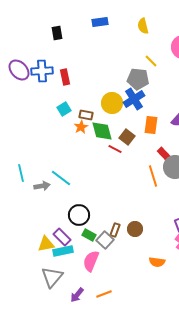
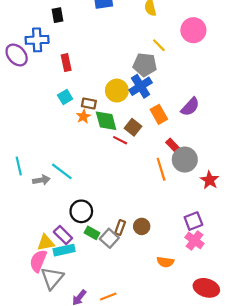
blue cross: (42, 71) -> (37, 40), moved
orange rectangle: (151, 125) -> (159, 114), turned -36
pink semicircle: (91, 261) -> (38, 261), moved

